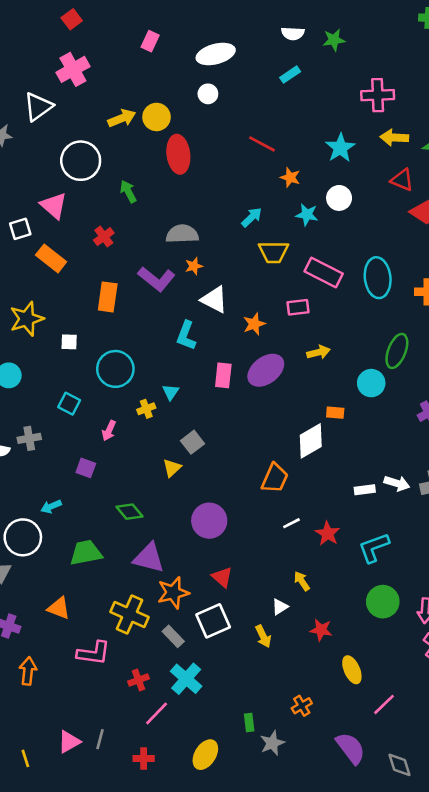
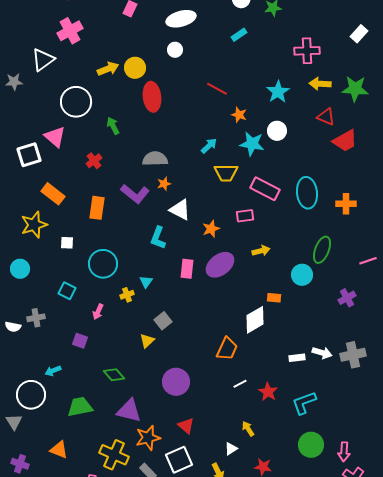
cyan star: (307, 215) -> (252, 144), size x1.4
white square: (20, 229) -> (29, 155), size x1.4
orange rectangle: (51, 258) -> (53, 194), moved

